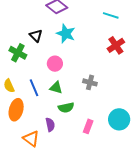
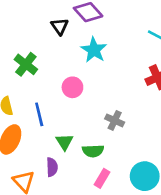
black triangle: (36, 36) -> (60, 26), moved
green triangle: (56, 88) -> (65, 142), moved, turned 32
green semicircle: (66, 108) -> (93, 151), moved

